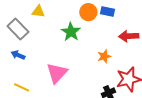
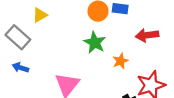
yellow triangle: (38, 11) -> (40, 15), turned -32
green star: (71, 32) -> (95, 43), moved

